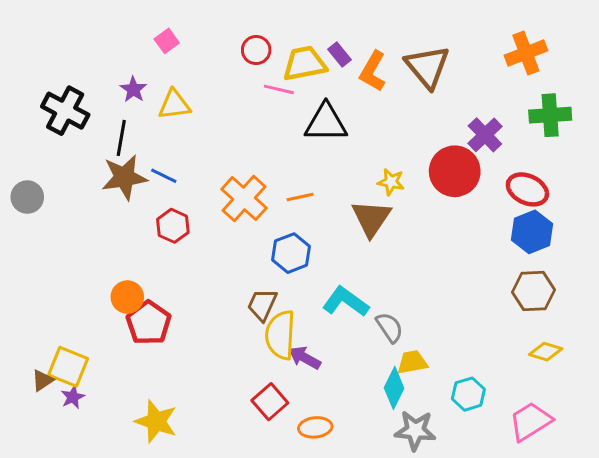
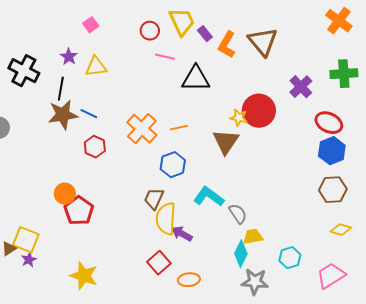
orange cross: (526, 53) -> (339, 21), moved, turned -32
yellow trapezoid: (305, 64) -> (182, 22), moved, turned 76
red circle: (455, 171) -> (259, 111), moved

